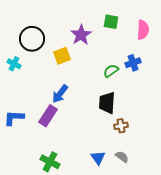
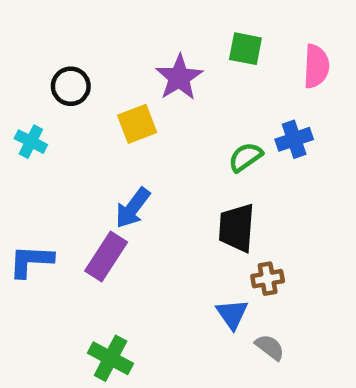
black circle: (32, 39) -> (71, 86), size x0.7
blue triangle: (98, 158) -> (232, 314), moved

